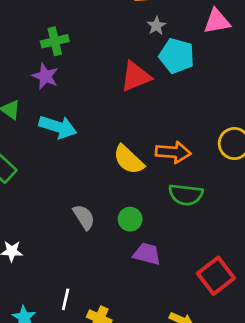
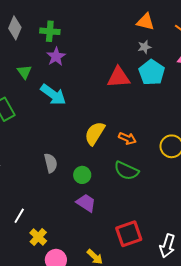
green cross: (55, 41) -> (50, 31), moved
orange arrow: (173, 152) -> (127, 138), size x0.7
yellow semicircle: (129, 160) -> (95, 133), turned 60

